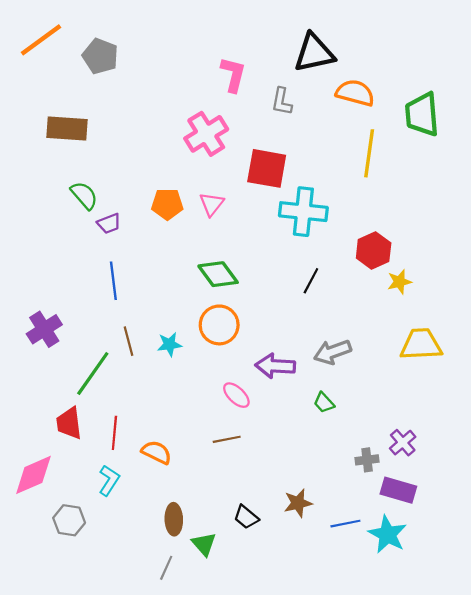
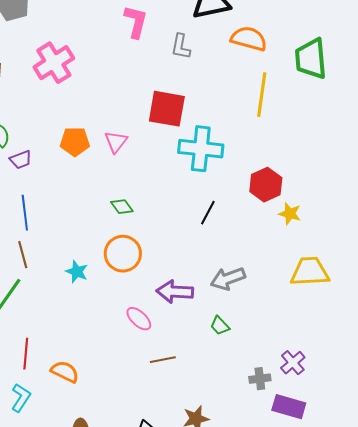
pink cross: (206, 134) -> (54, 63), moved
green diamond: (218, 274) -> (122, 207), size x0.6
yellow star: (399, 282) -> (290, 214), turned 30
brown line: (128, 341) -> (23, 255), moved
cyan star: (169, 344) -> (77, 272), turned 30
brown line: (227, 439) -> (163, 360), moved

